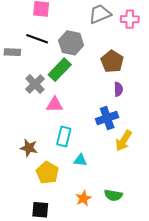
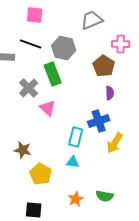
pink cross: (130, 19) -> (121, 44), moved
green rectangle: (60, 70) -> (53, 74), turned -65
pink triangle: (55, 105) -> (48, 108), turned 42
cyan rectangle: (64, 137) -> (76, 137), moved

